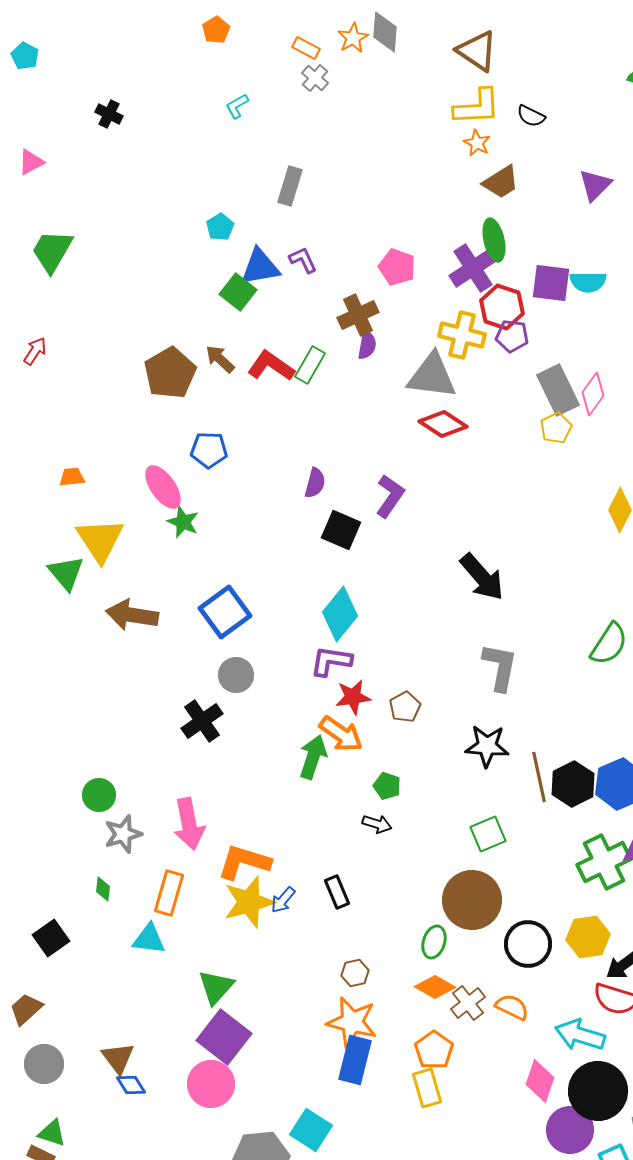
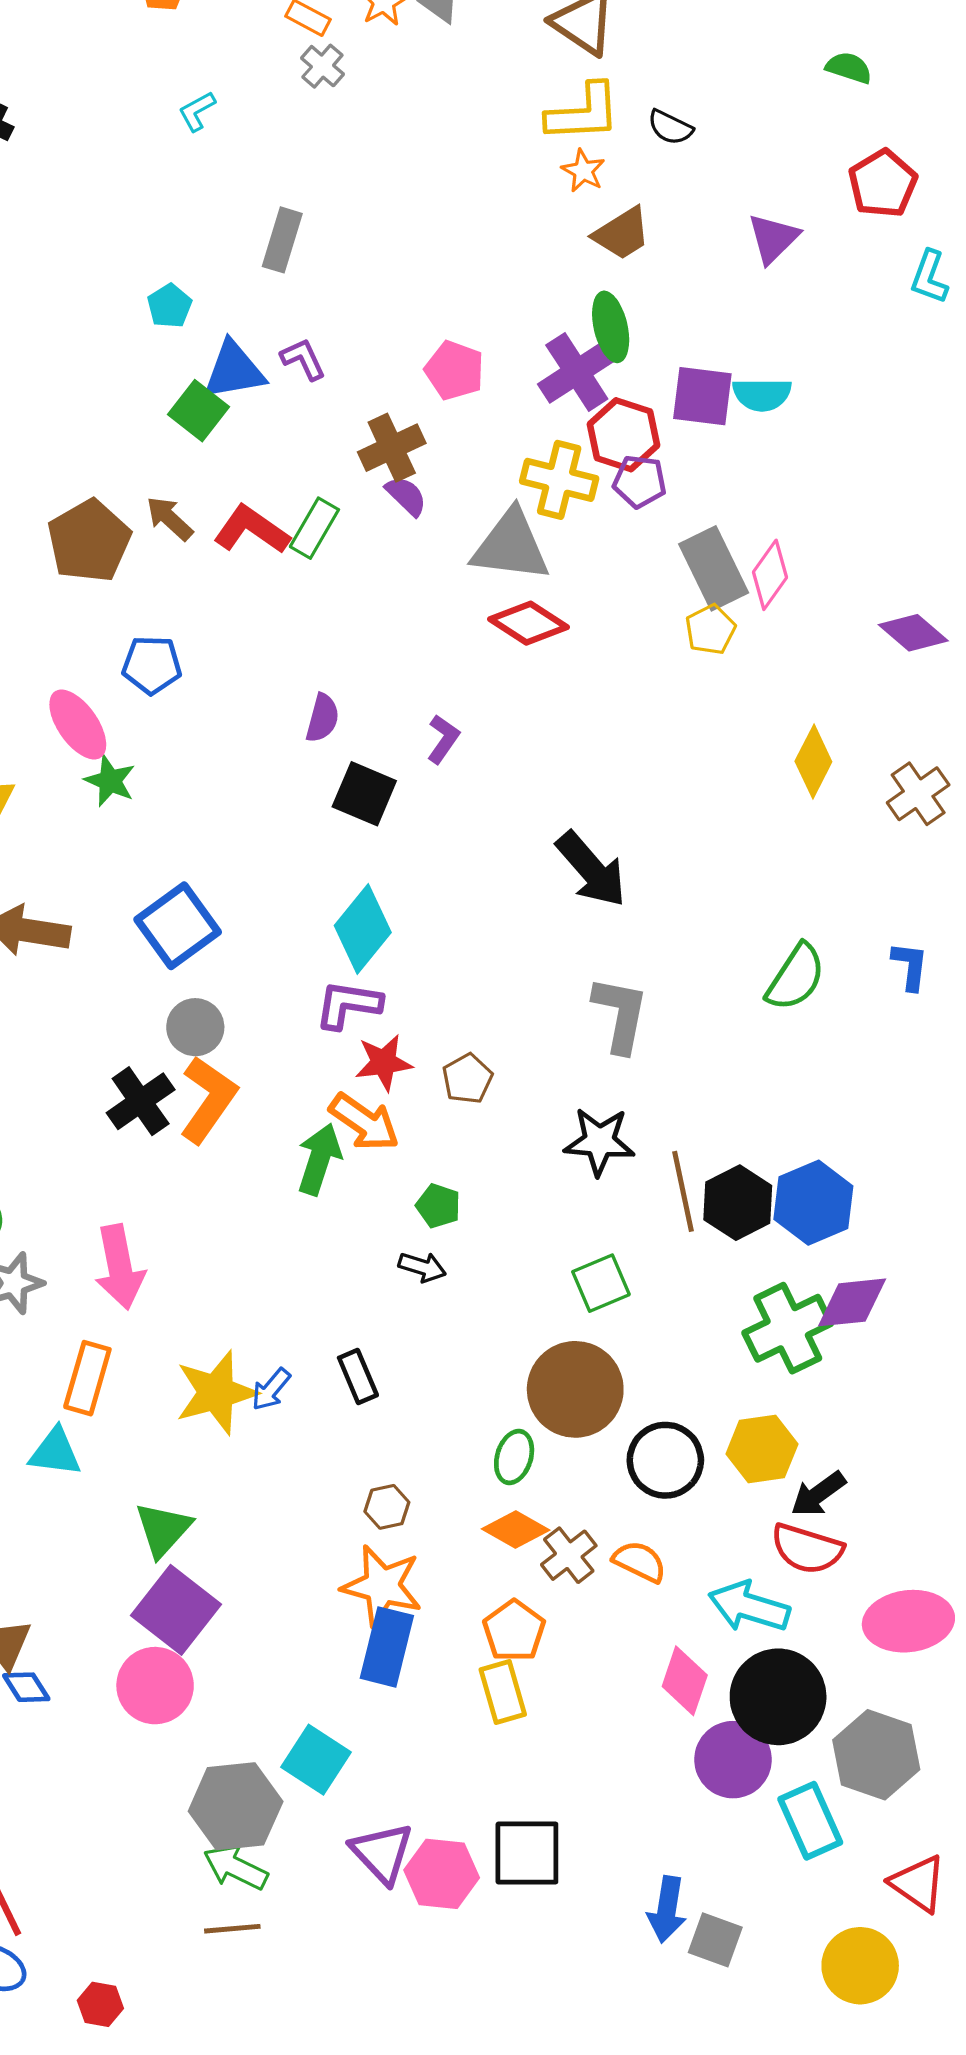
purple semicircle: (367, 345) -> (406, 496), turned -56
purple L-shape: (390, 496) -> (443, 739), size x0.7
orange L-shape: (244, 862) -> (208, 1100), moved, turned 108

